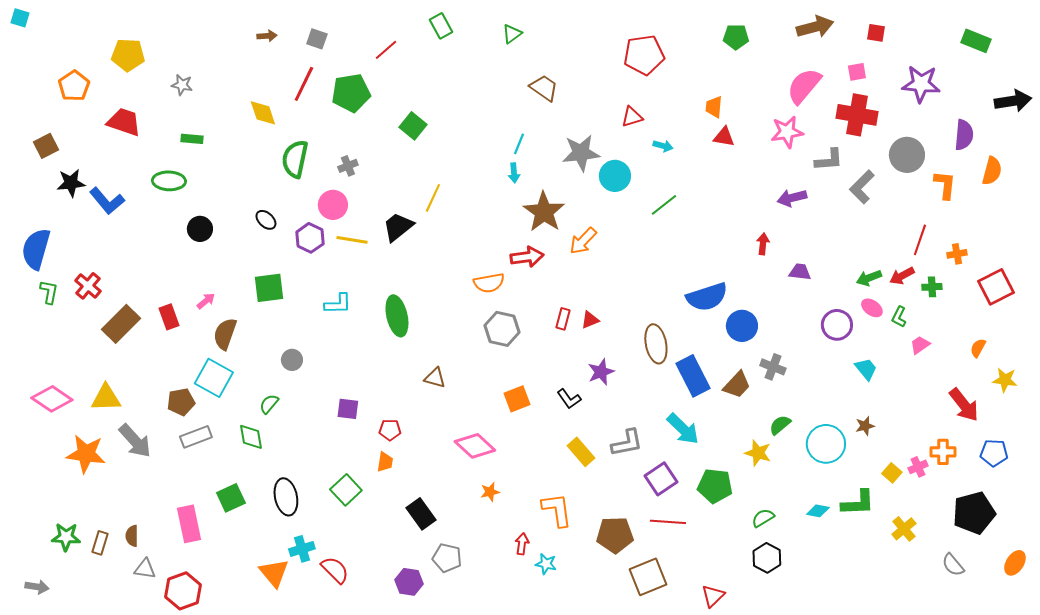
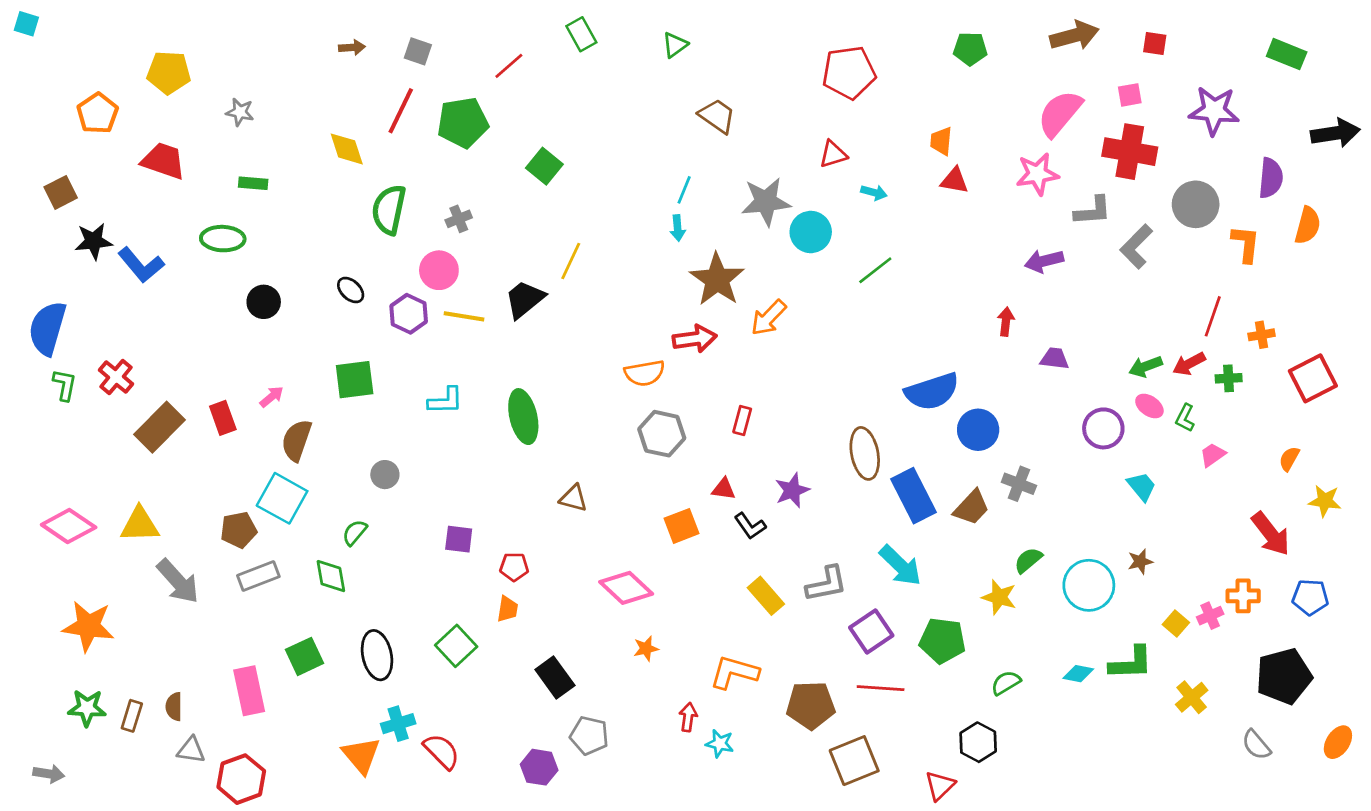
red triangle: (590, 320) -> (724, 489), moved, turned 30
orange star: (86, 454) -> (88, 626), moved
orange L-shape: (557, 510) -> (734, 672), turned -66
black hexagon: (767, 558) -> (978, 742), moved

